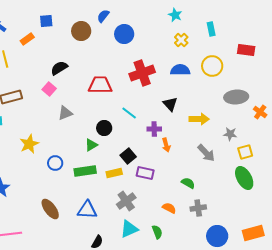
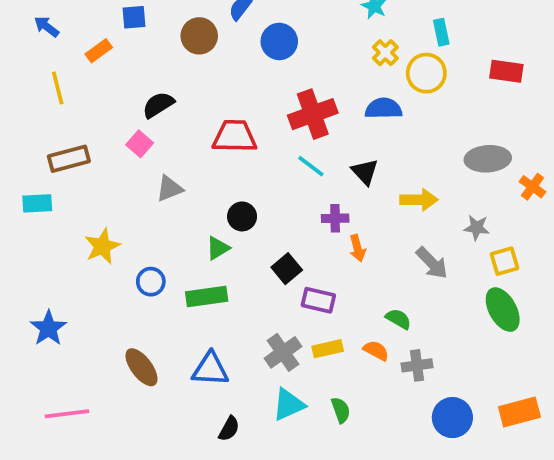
yellow circle: (212, 66) -> (426, 73), moved
cyan line: (129, 113) -> (311, 166), moved
yellow rectangle: (114, 173) -> (328, 349), moved
orange semicircle: (169, 208) -> (376, 351), moved

